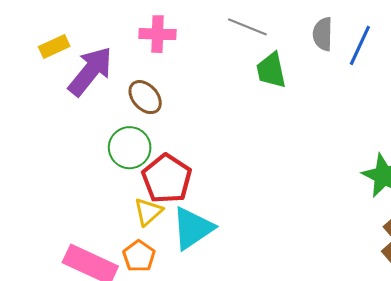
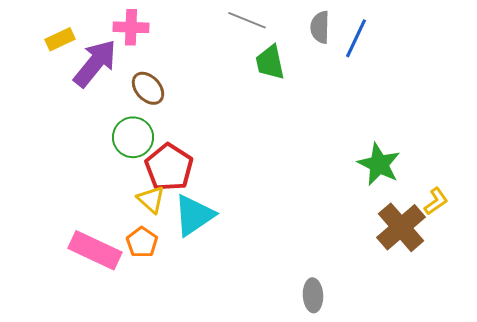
pink cross: (157, 34) -> (131, 27), moved
yellow triangle: (148, 212) -> (151, 199), turned -36

